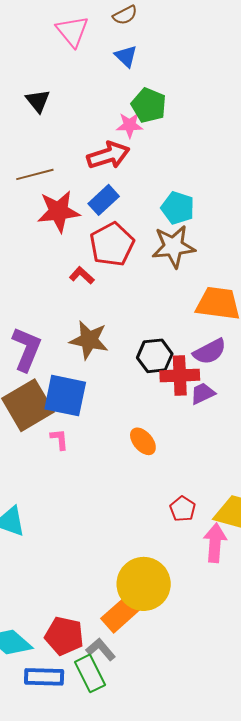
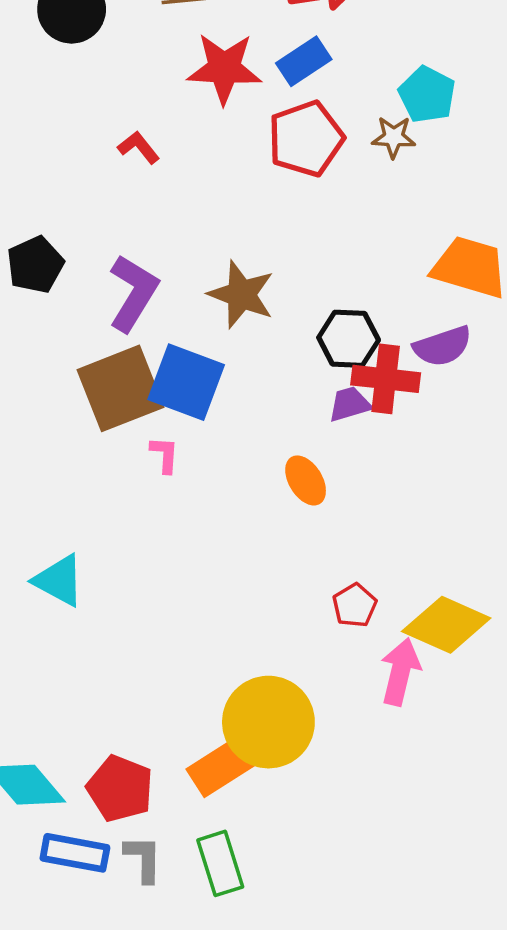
brown star: (173, 247) -> (394, 137), moved, size x0.6
red L-shape: (82, 275) -> (139, 147), moved
purple trapezoid: (203, 393) -> (350, 404), moved
gray L-shape: (101, 649) -> (143, 859), moved, turned 32
green rectangle: (90, 673) -> (220, 863), moved

